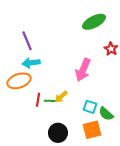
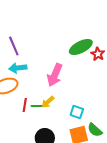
green ellipse: (94, 22) -> (81, 47), moved
pink arrow: (83, 70) -> (55, 75), moved
green semicircle: (106, 114) -> (95, 130), moved

